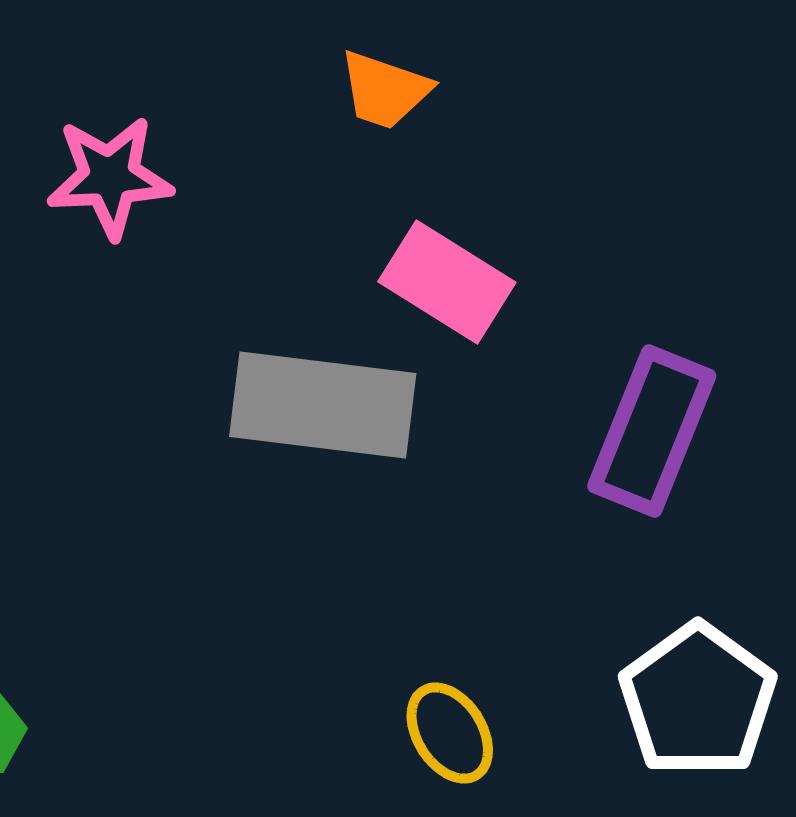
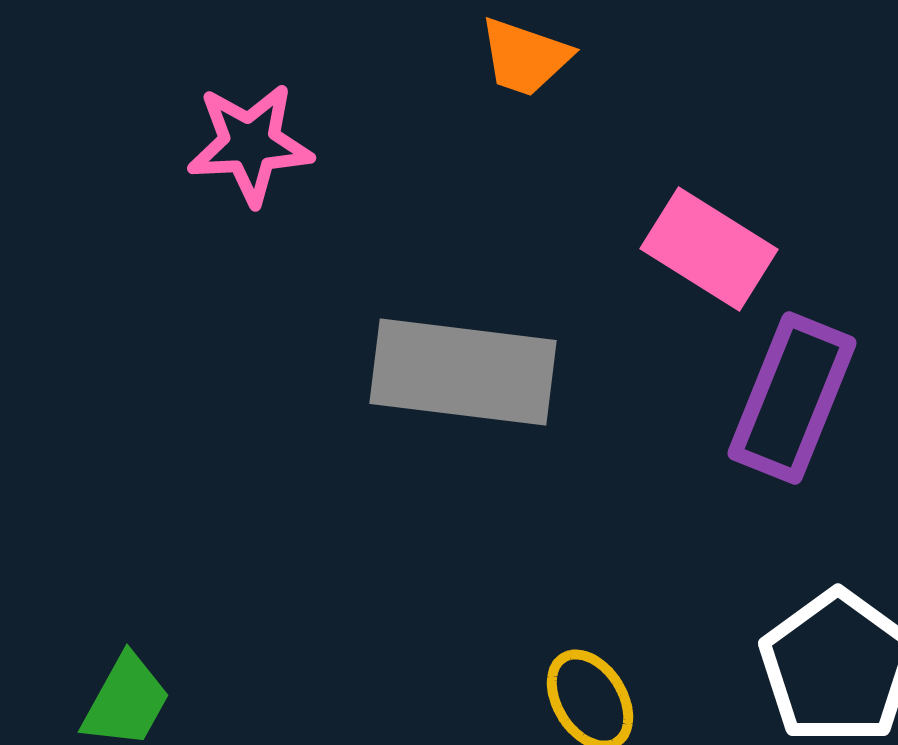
pink rectangle: (447, 282) -> (709, 249), moved

